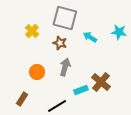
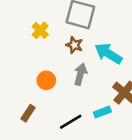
cyan arrow: (90, 37) -> (108, 54), moved, size x1.6
cyan rectangle: (81, 90) -> (102, 112), moved

